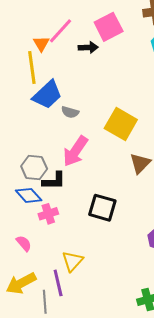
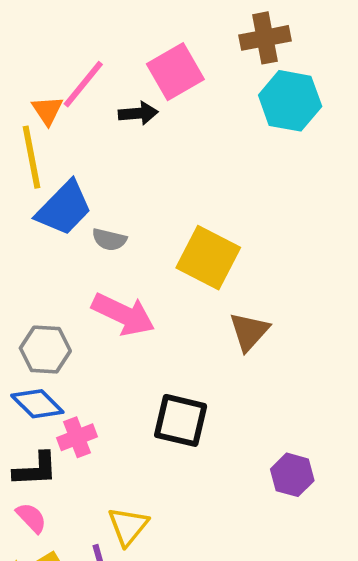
pink arrow: (75, 151) -> (123, 314), turned -96
black L-shape: (54, 181) -> (36, 469), moved
pink semicircle: (24, 243) -> (31, 518), moved

